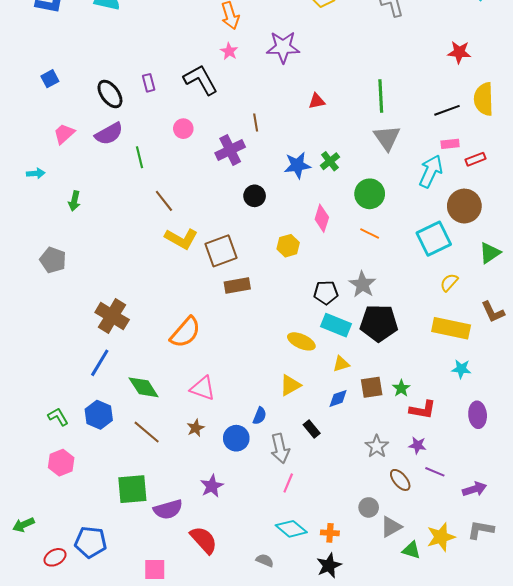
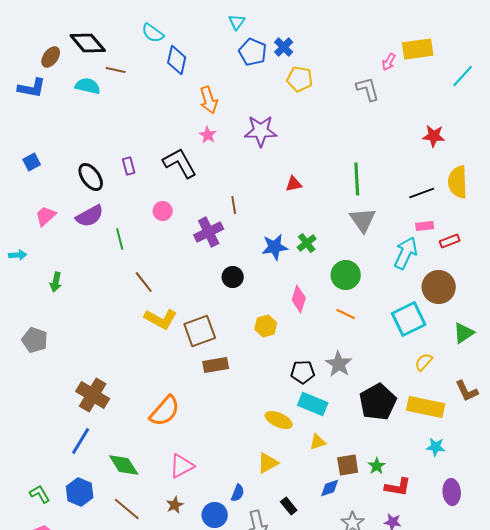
black pentagon: (379, 323) -> (378, 402), moved, turned -30
pink triangle: (203, 388) -> (182, 466), turned -48
blue diamond: (338, 398) -> (330, 488), moved

